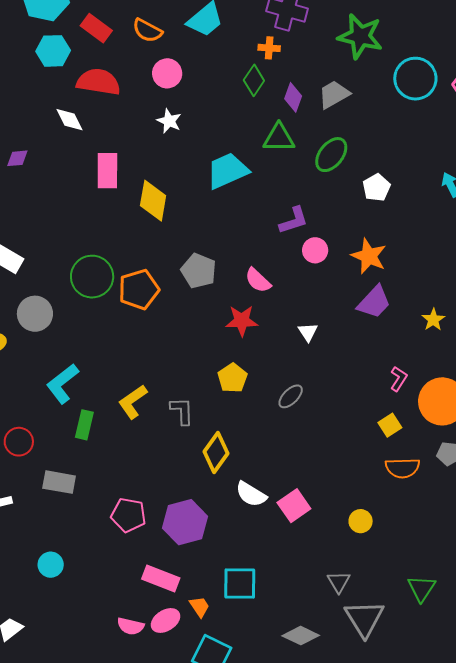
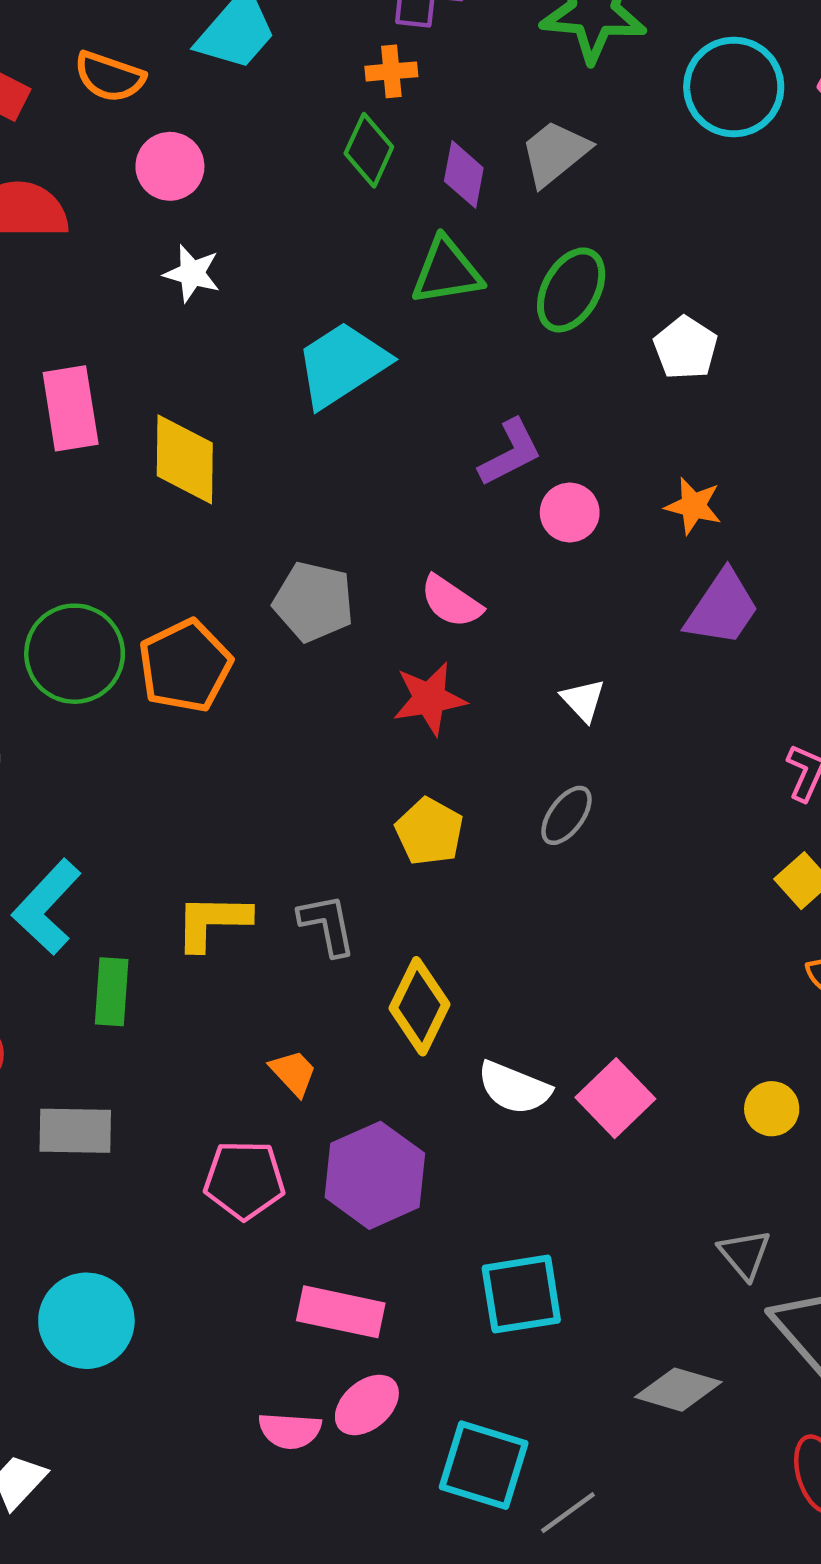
orange star: (369, 256) -> (693, 506), size x0.7
gray ellipse: (291, 396) -> (566, 815), moved
yellow L-shape: (133, 402) -> (212, 922), turned 45
cyan circle: (51, 565) -> (86, 1321), size x1.6
orange trapezoid: (200, 607) -> (293, 1073), moved

